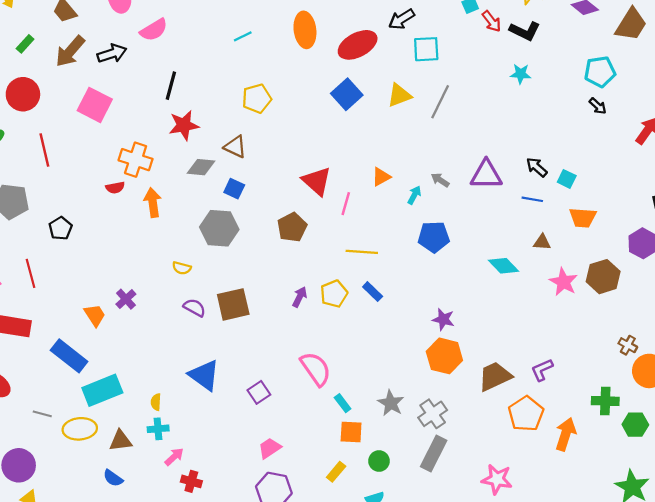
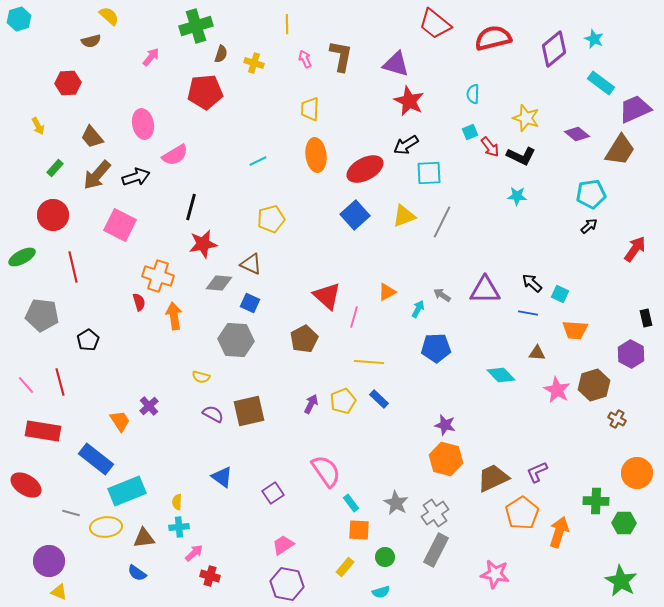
black arrow: (598, 106) -> (589, 226), turned -84
red semicircle: (115, 188) -> (139, 302), turned -96
brown cross: (628, 345) -> (617, 419), moved
blue triangle: (204, 375) -> (222, 477), size x0.7

